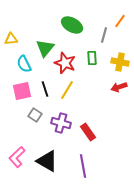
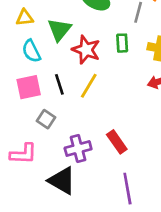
yellow triangle: (11, 39) -> (25, 18), moved
purple cross: (61, 123) -> (78, 148), moved, turned -30
pink L-shape: (17, 157) -> (23, 154), moved, turned -135
purple line: (83, 166) -> (127, 189), moved

